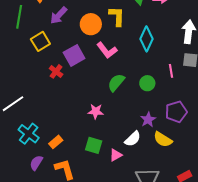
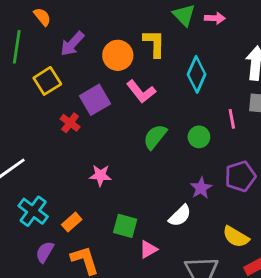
pink star: (96, 111) -> (100, 175), moved
yellow semicircle: (163, 139) -> (236, 237), moved
pink triangle: (116, 155) -> (148, 249), moved

